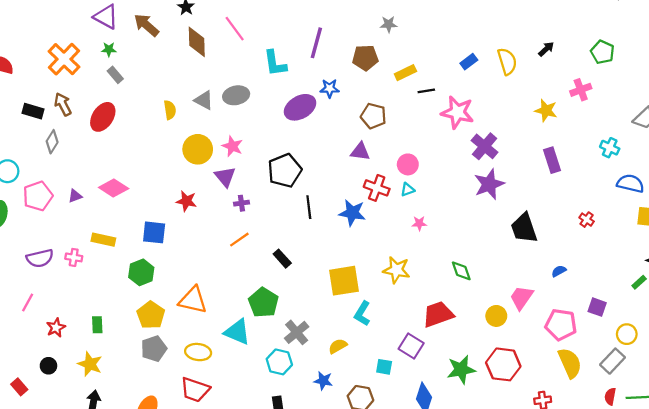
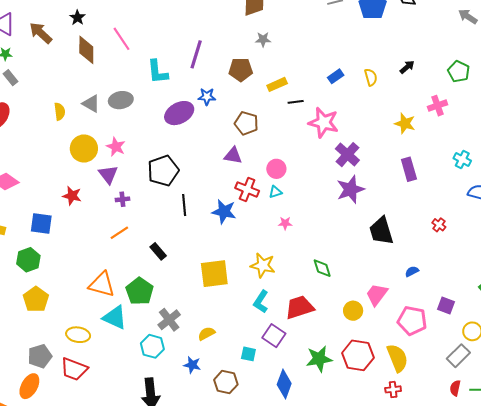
yellow semicircle: (507, 61) -> (371, 77), size x0.7
orange triangle: (193, 300) -> (102, 284), moved
cyan L-shape: (362, 314) -> (261, 302), moved
gray pentagon: (154, 349) -> (40, 356), moved
yellow semicircle: (570, 363) -> (397, 358), moved

